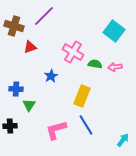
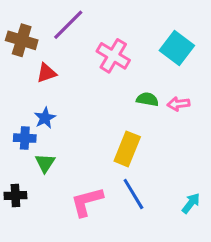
pink cross: (73, 52) -> (113, 56), moved
blue star: (51, 76) -> (45, 118), moved
cyan arrow: (123, 140) -> (191, 203), moved

